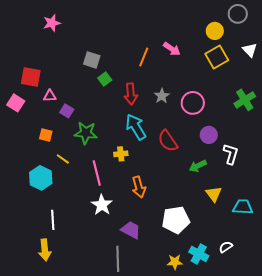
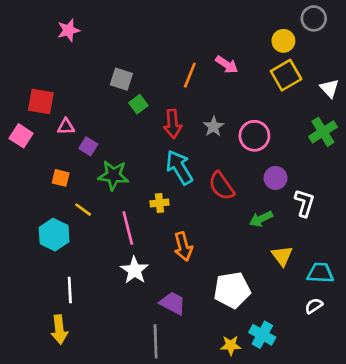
white triangle: (250, 50) -> (330, 88), moved
white semicircle: (226, 247) -> (314, 306), moved

